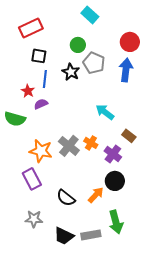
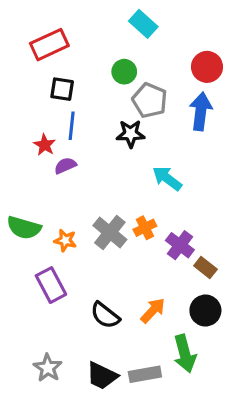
black star: (71, 72) -> (131, 134), moved, turned -30
green semicircle: (15, 119) -> (24, 228), moved
brown rectangle: (129, 136) -> (205, 268), moved
orange cross: (91, 143) -> (145, 228), turned 32
orange star: (41, 151) -> (65, 240), size x0.6
black circle: (115, 181) -> (205, 311), moved
gray star: (34, 219) -> (48, 368), moved, turned 30

